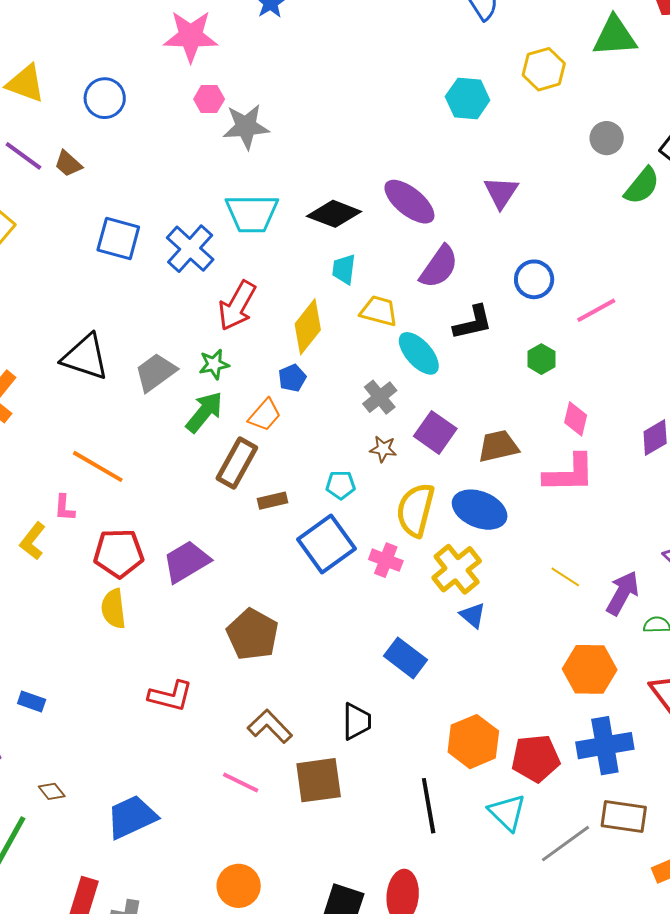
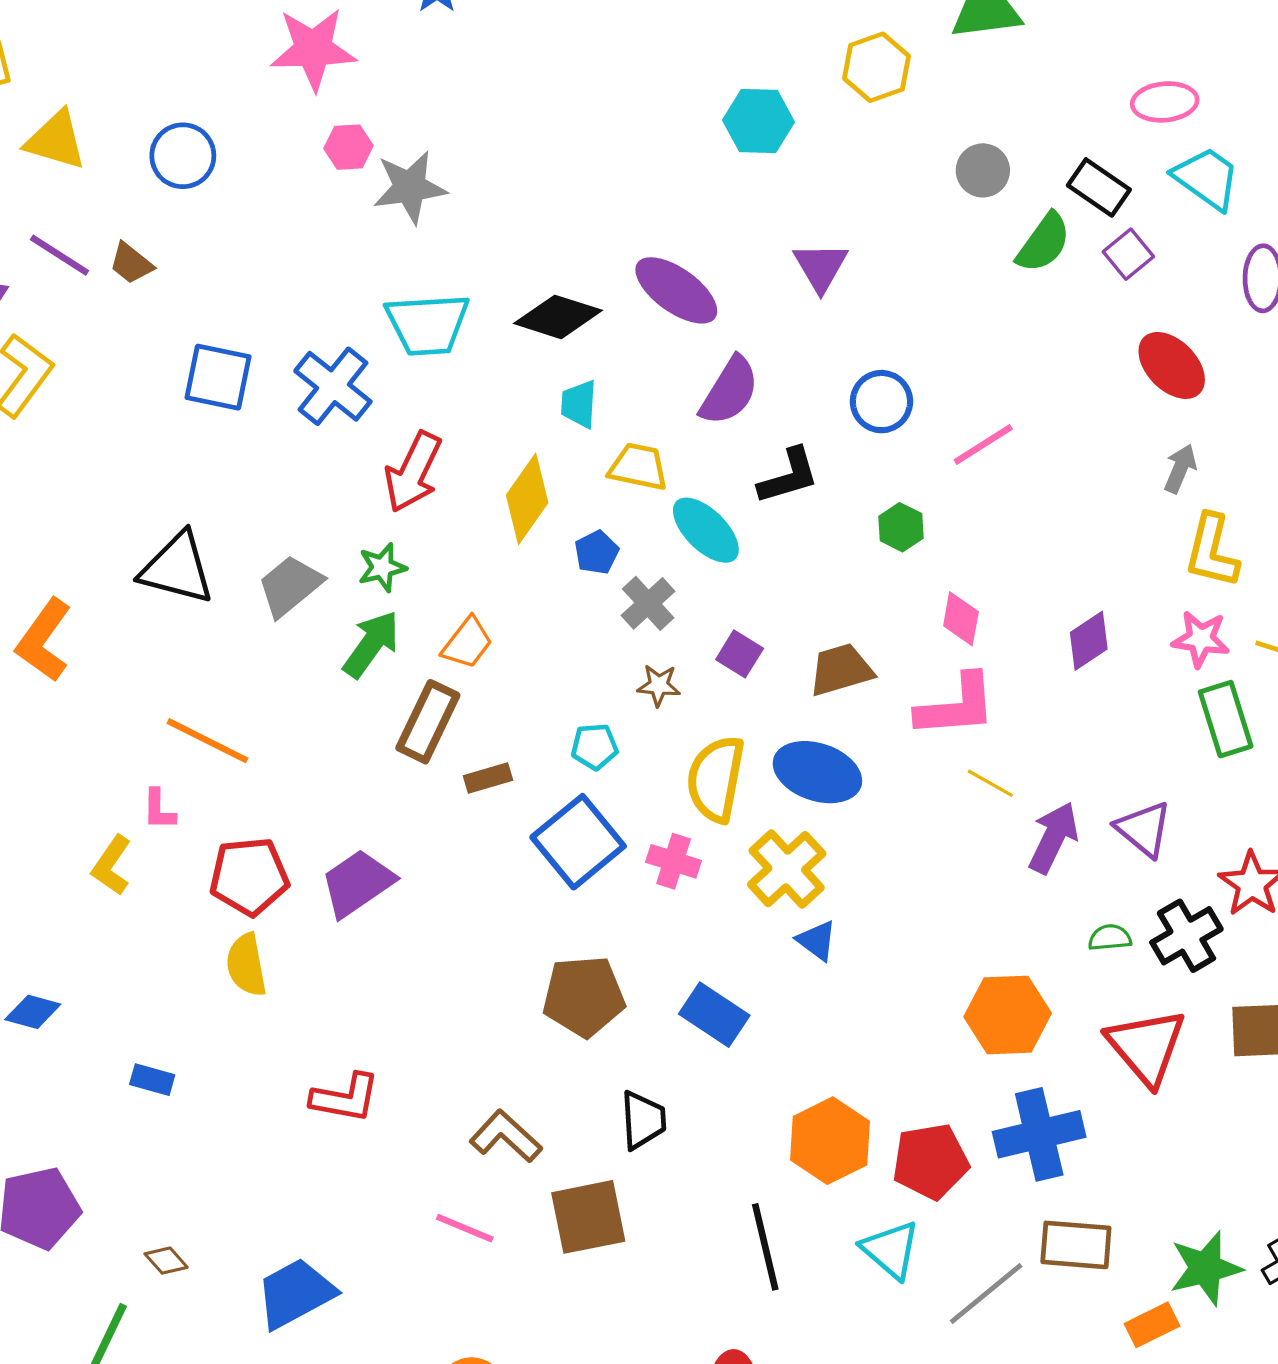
blue pentagon: (292, 378) -> (597, 552), moved
purple square: (435, 432) -> (740, 654), size x0.7
yellow line: (565, 577) -> (990, 783), moved
purple arrow: (623, 593) -> (1053, 838), moved
brown pentagon: (253, 634) -> (584, 996), moved, turned -30
blue rectangle: (32, 701) -> (152, 1080), moved

